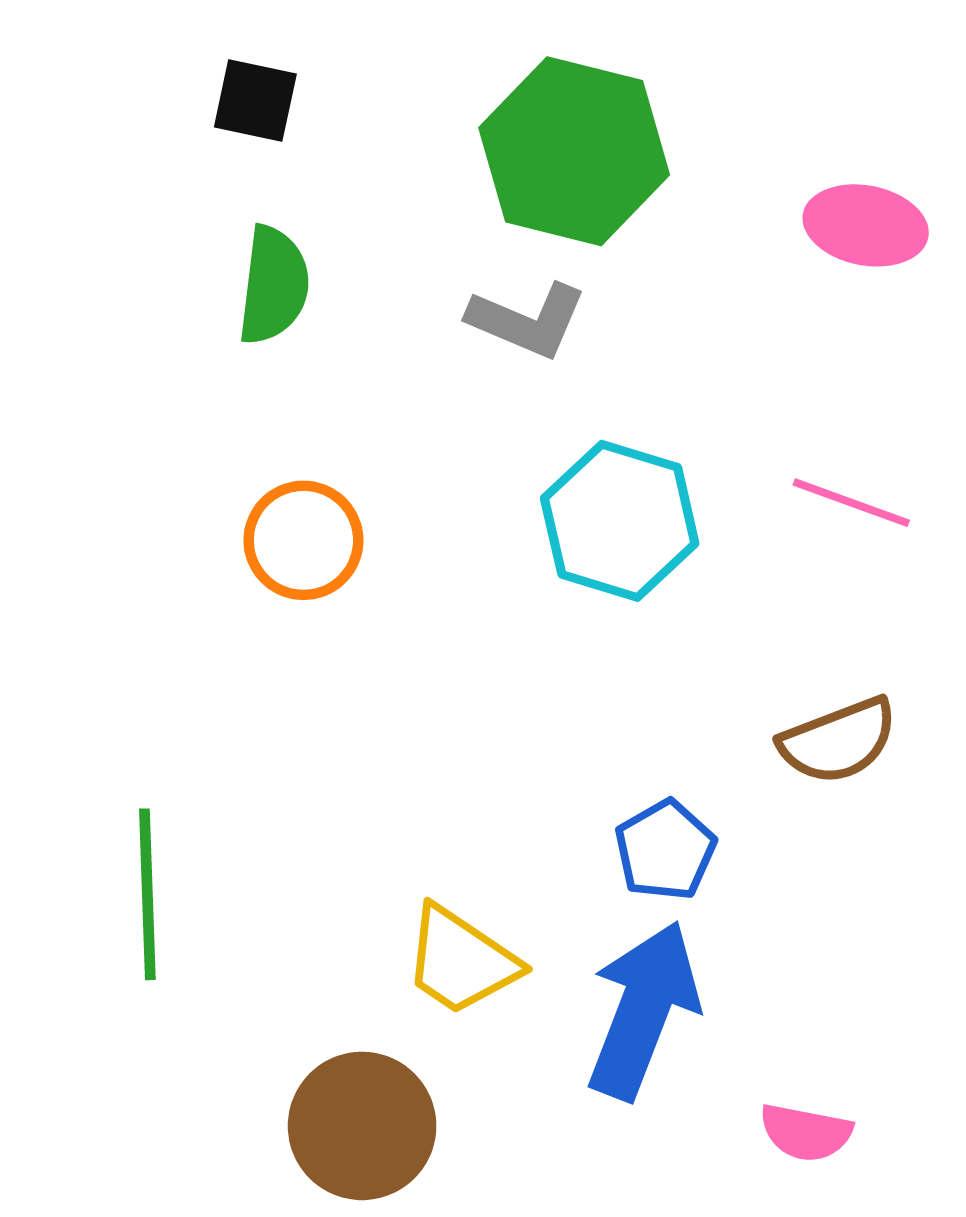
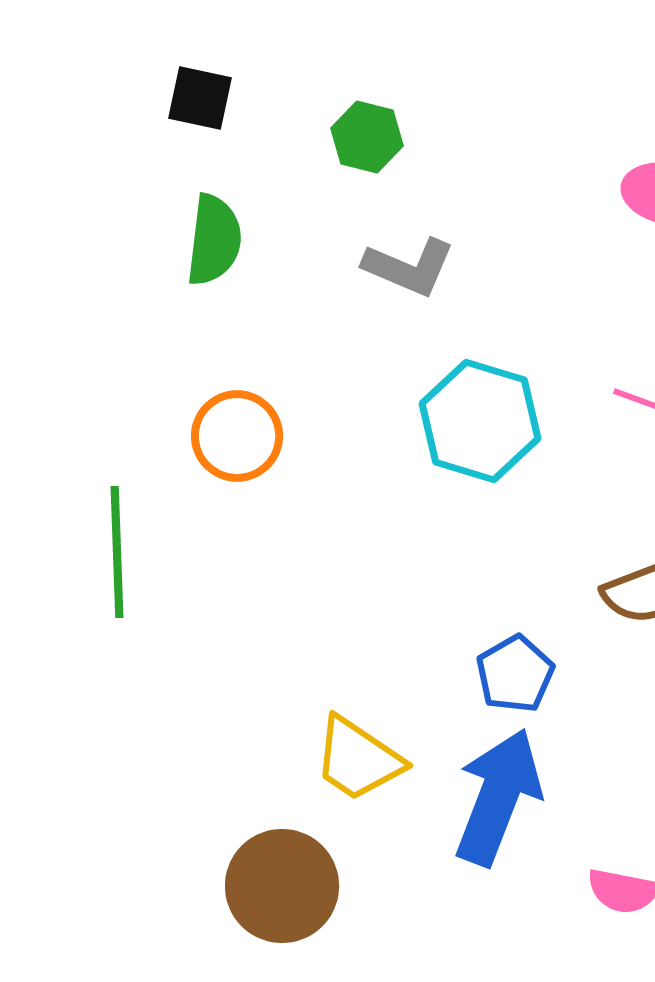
green hexagon: (574, 151) -> (367, 137), moved, size x0.5
green line: (147, 894) -> (117, 552), moved

